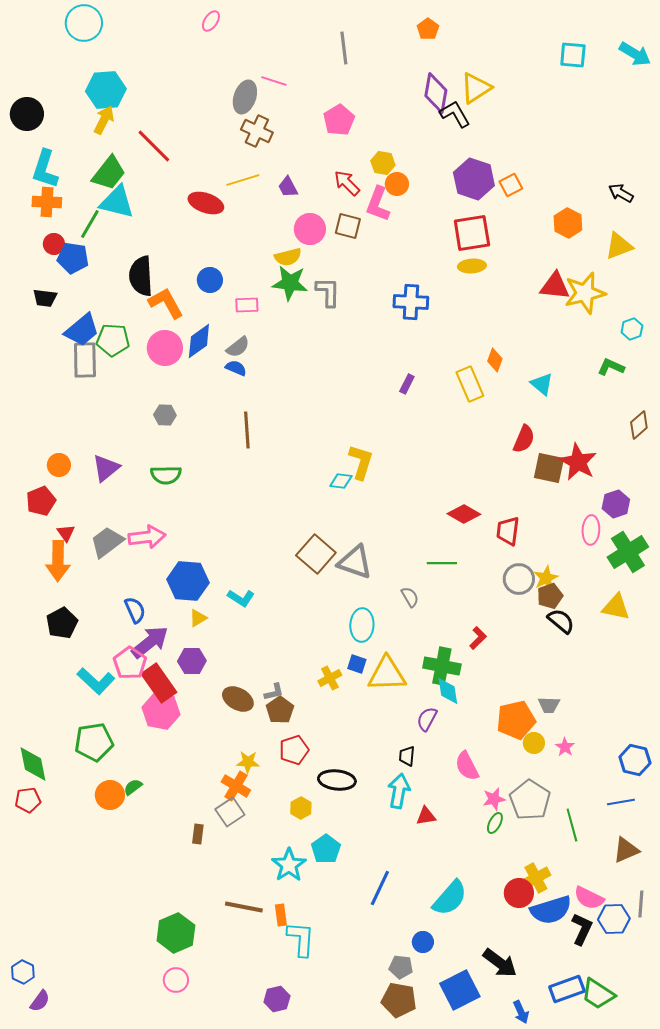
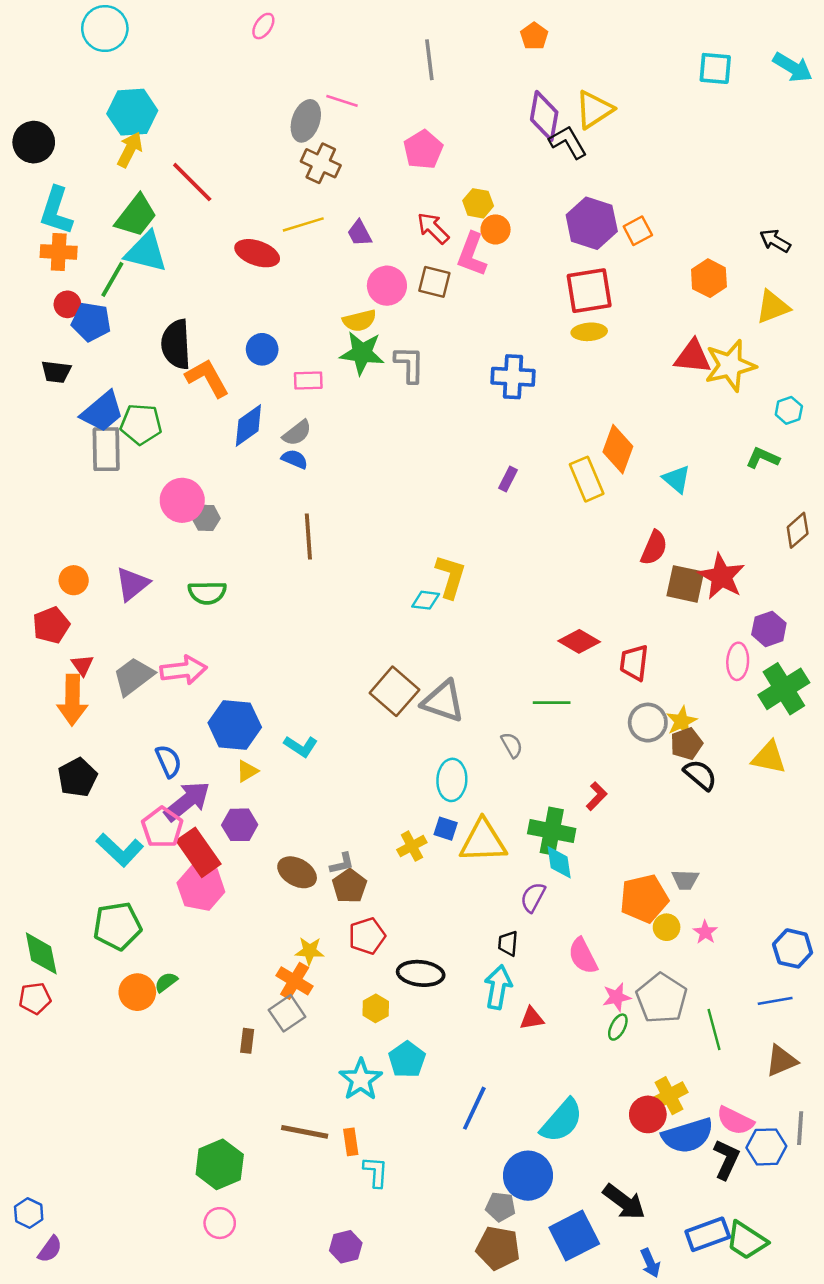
pink circle: (165, 348) -> (182, 500), moved
orange diamond: (495, 360) -> (618, 449), size x1.6
cyan L-shape: (301, 939) -> (376, 1172), size x0.7
blue circle: (423, 942) -> (528, 1176), size x1.8

